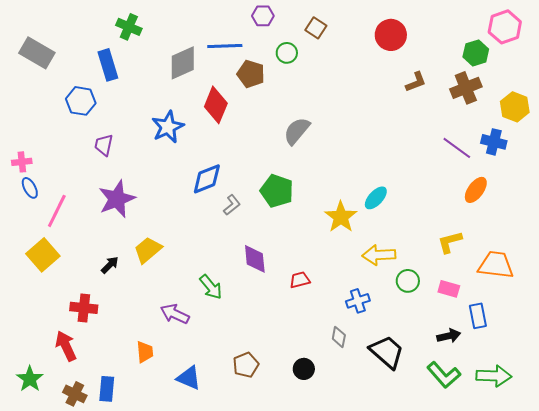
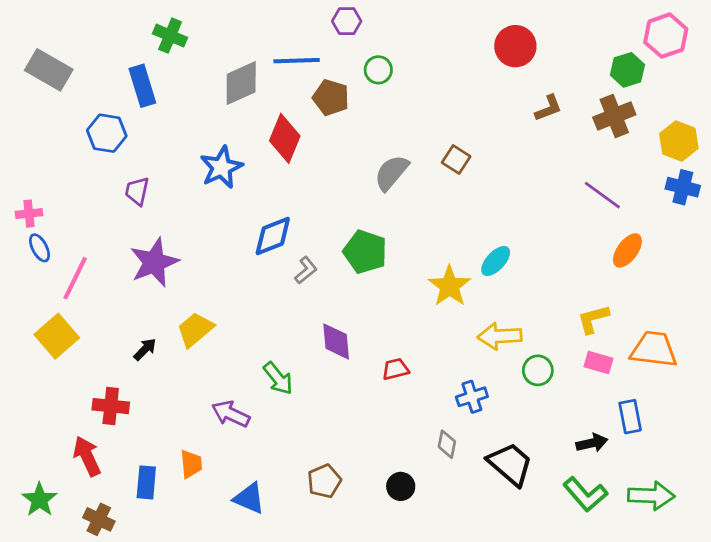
brown square: (316, 28) -> (456, 160), moved
blue cross: (494, 142) -> (683, 187), moved
pink rectangle: (449, 289) -> (598, 363), moved
blue rectangle: (107, 389) -> (146, 482), moved

